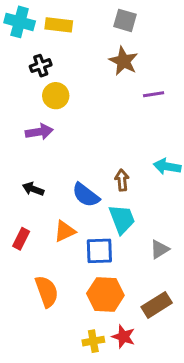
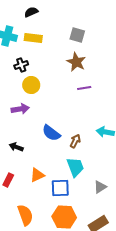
purple line: (154, 94) -> (84, 88), moved
brown arrow: (122, 180) -> (75, 141), turned 32
blue semicircle: (86, 195) -> (51, 133), moved

